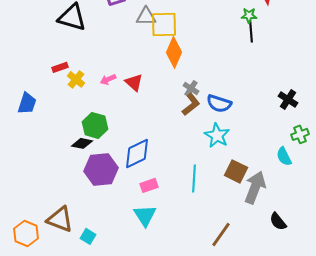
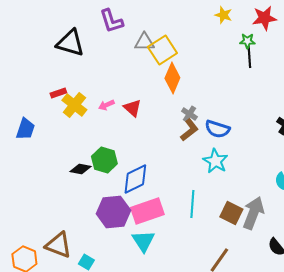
yellow square: (164, 24) -> (162, 50), turned -32
yellow cross: (76, 79) -> (74, 105), size x1.4
green hexagon: (95, 125) -> (104, 160), moved
purple hexagon: (101, 169) -> (113, 212), moved
brown square: (236, 171) -> (231, 213), moved
pink rectangle: (149, 185) -> (147, 211), size x1.8

